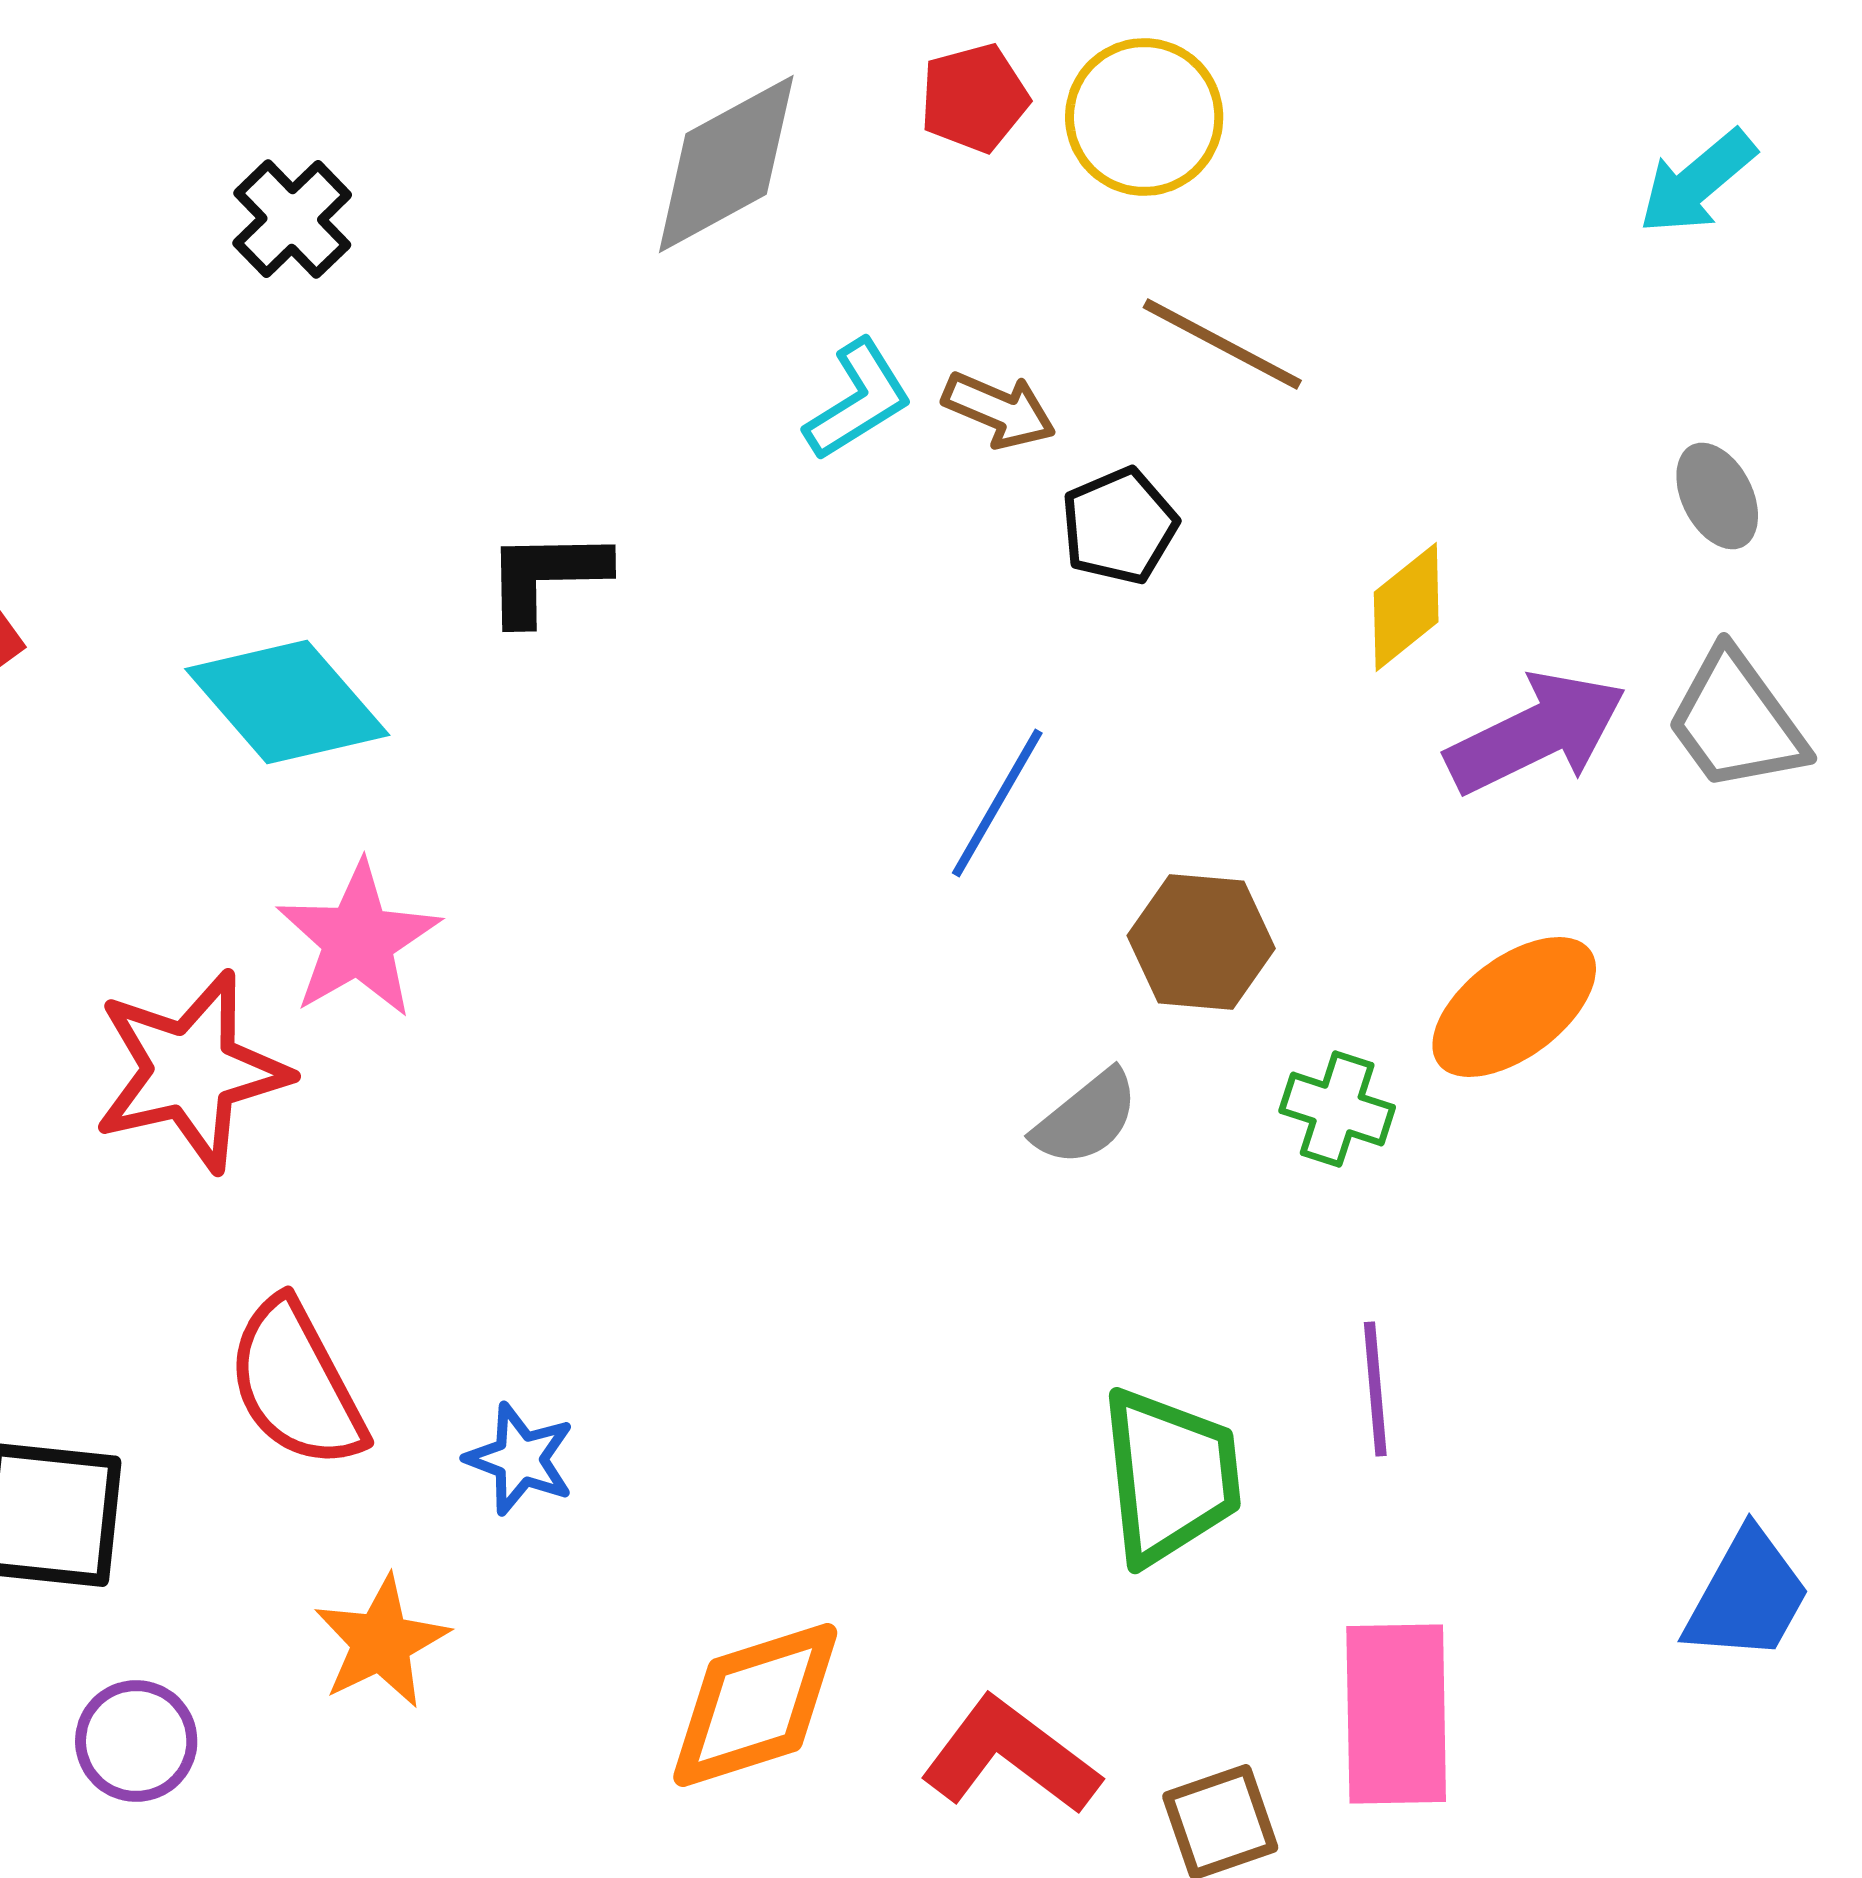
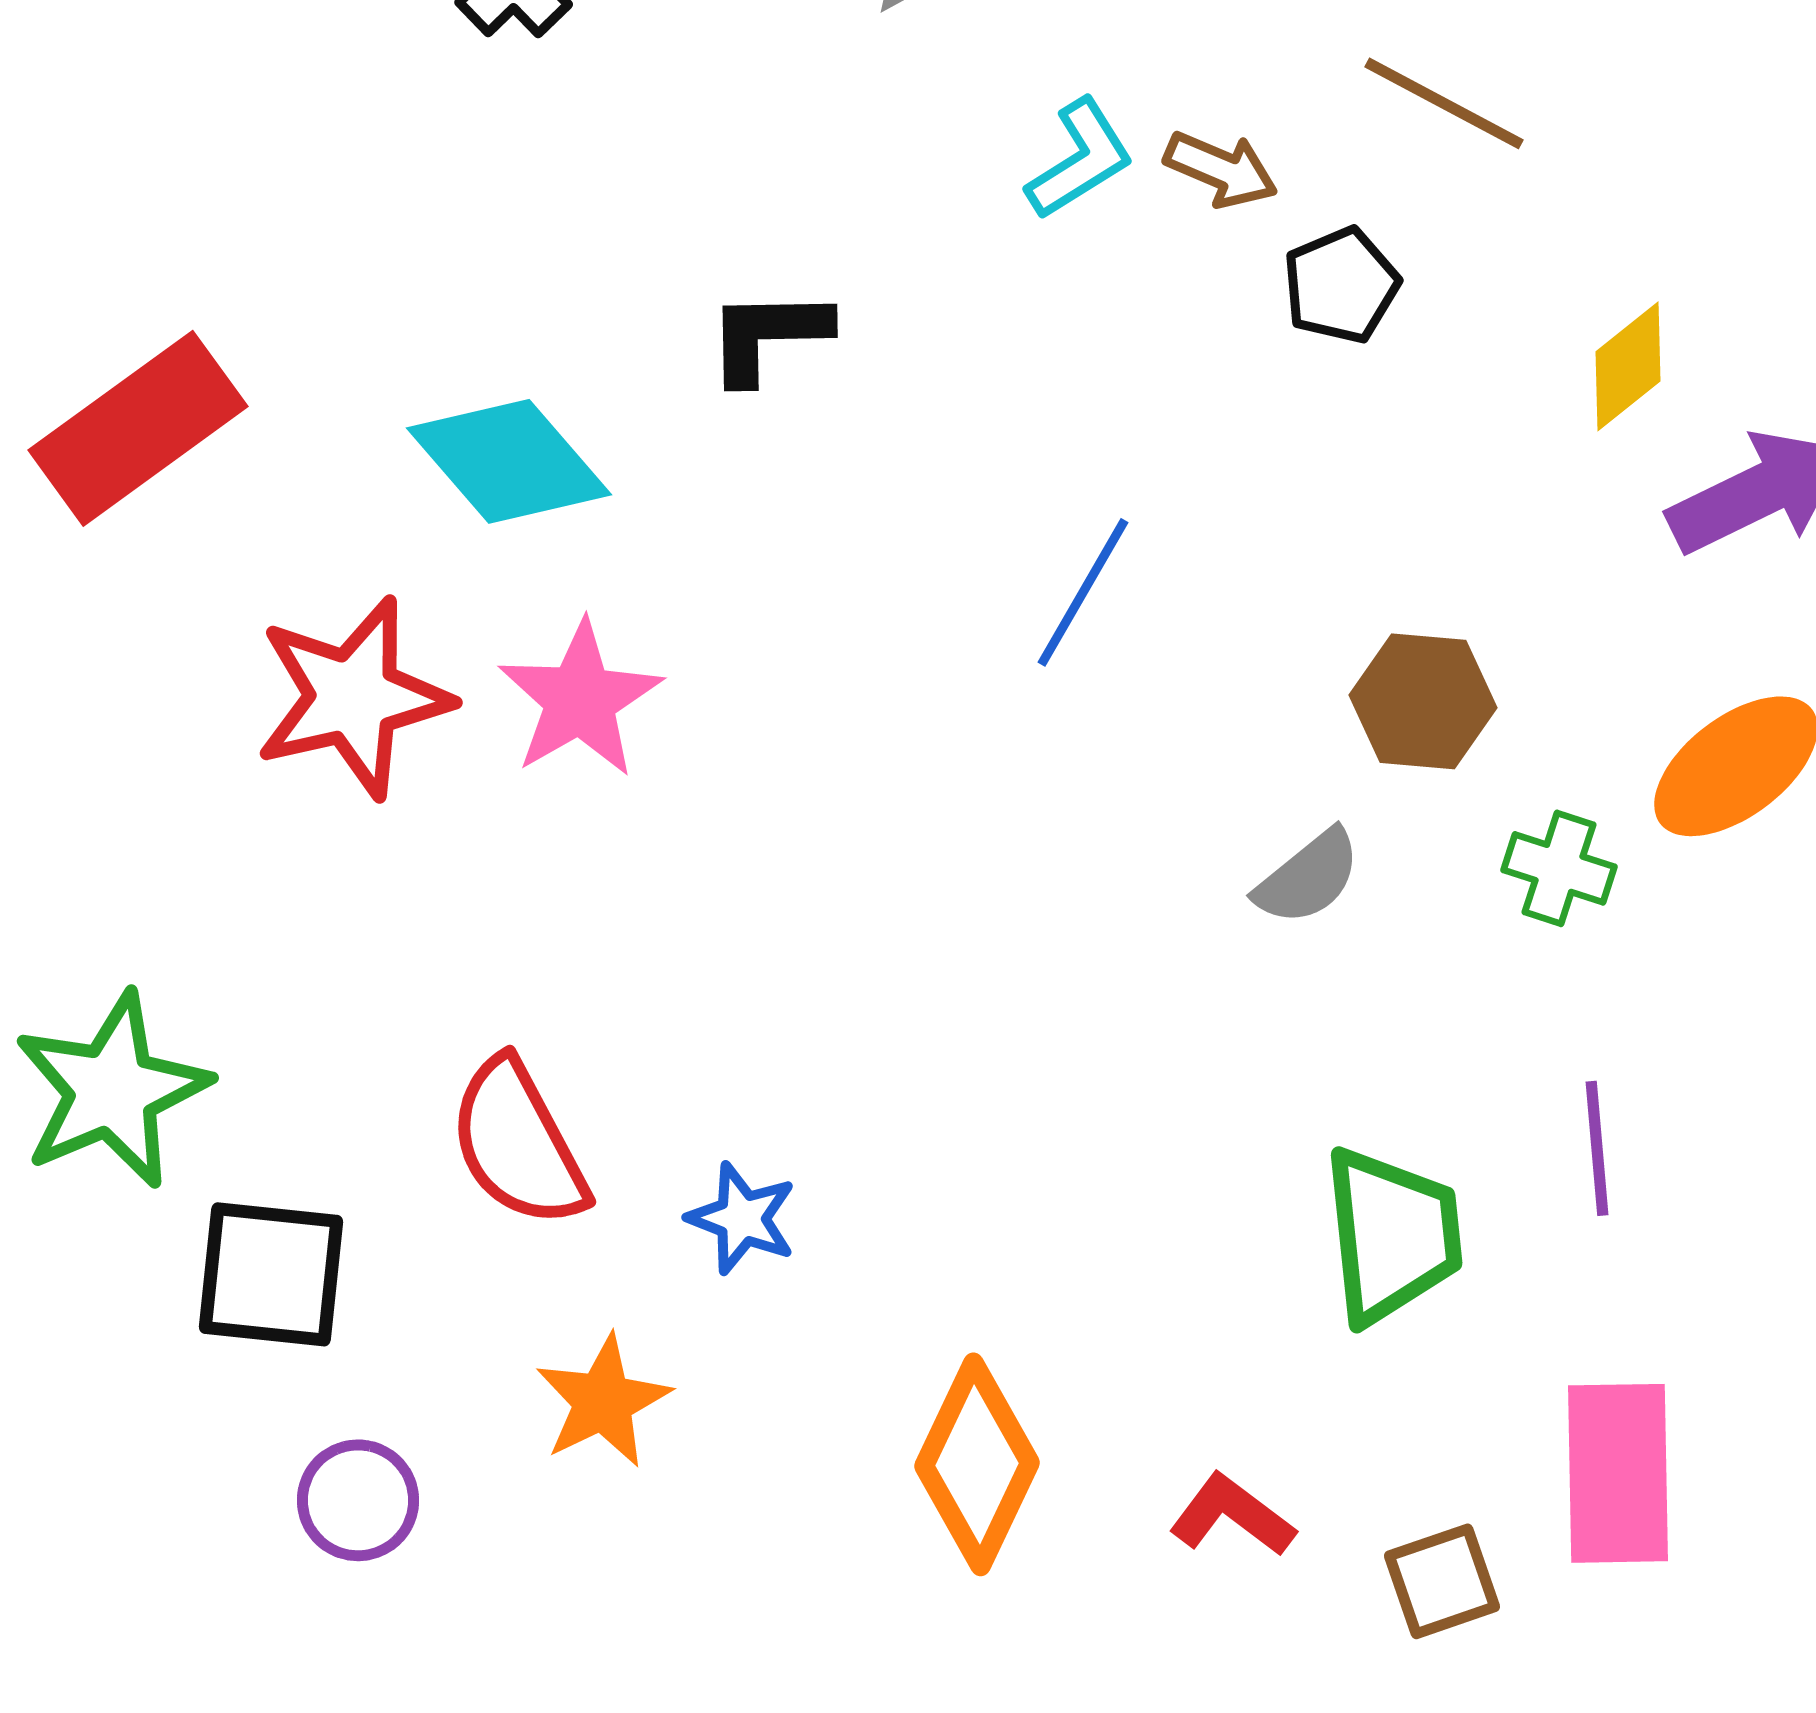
blue line: (997, 803) -> (1083, 592), moved
red star: (191, 1071) -> (353, 697), moved
orange diamond: (755, 1705) -> (977, 1464), turned -47
red L-shape: (1010, 1756) -> (1232, 1515), size x0.7

